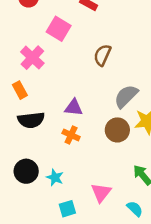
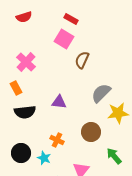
pink square: (59, 29) -> (64, 39), moved
brown circle: (117, 130) -> (91, 132), moved
orange cross: (71, 135) -> (57, 140), moved

